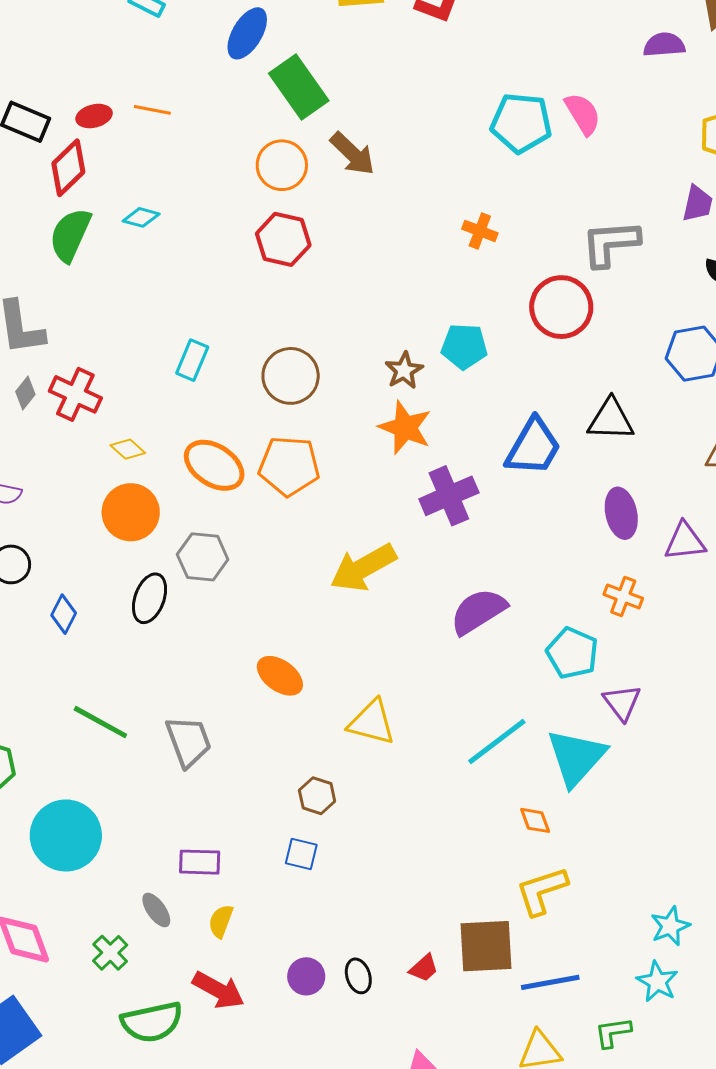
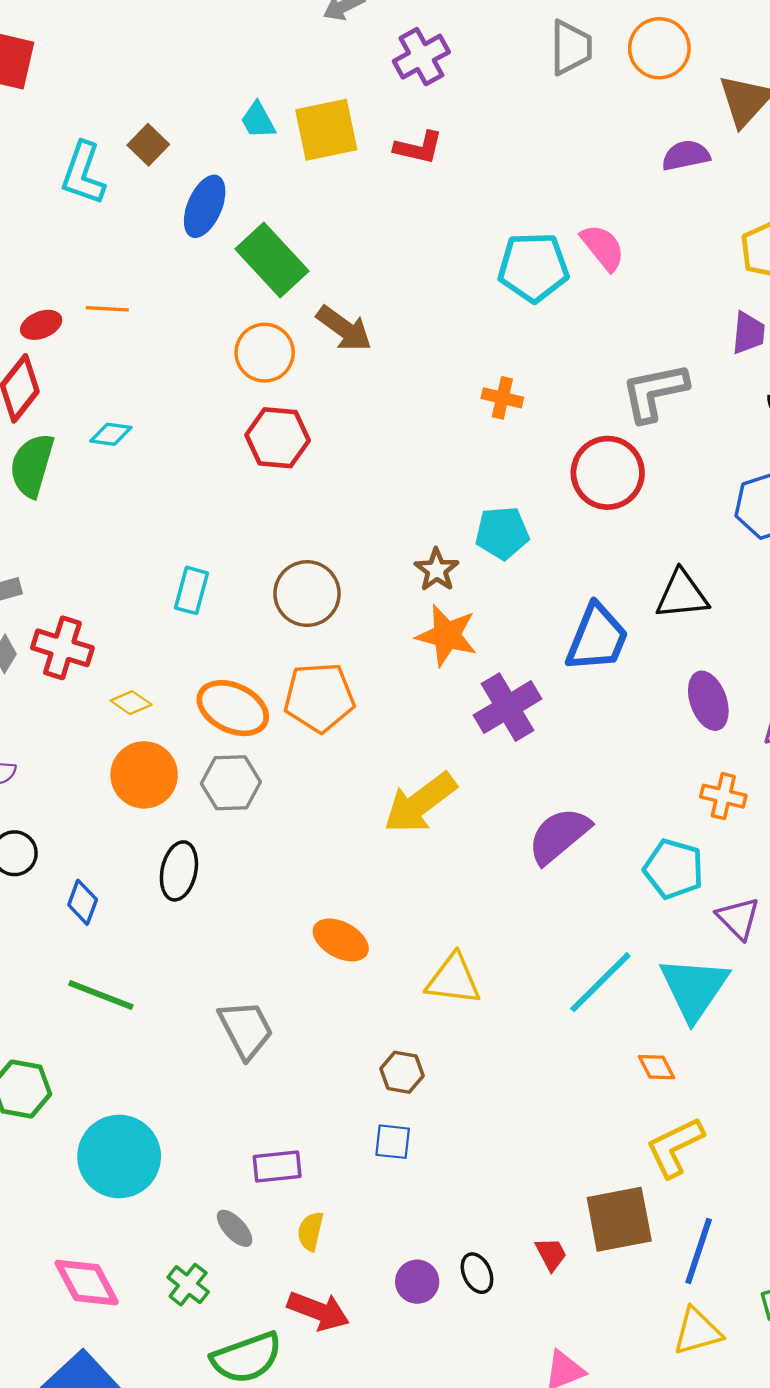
gray hexagon: (203, 557) -> (231, 783), moved
green line: (100, 722) -> (101, 995), moved
red trapezoid: (424, 968) -> (551, 1254), turned -68
blue line: (550, 982) -> (699, 1251), turned -54

